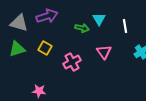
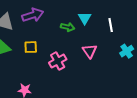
yellow square: (45, 48) -> (31, 47), turned -32

